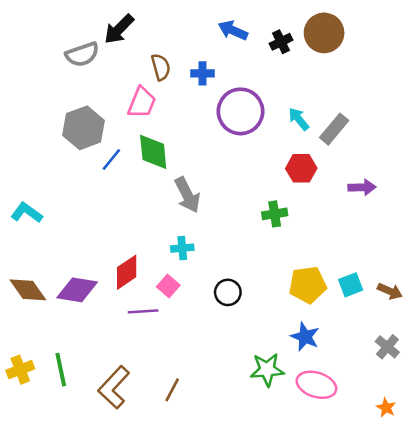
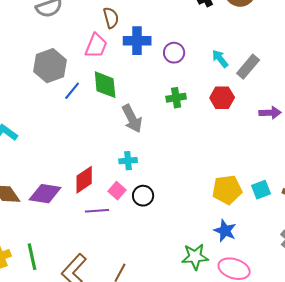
blue cross: (203, 73) -> (137, 41), moved, size x1.5
purple circle: (240, 111) -> (174, 53), size x0.6
green cross: (275, 214) -> (176, 98), moved
black circle: (228, 292) -> (143, 196), moved

